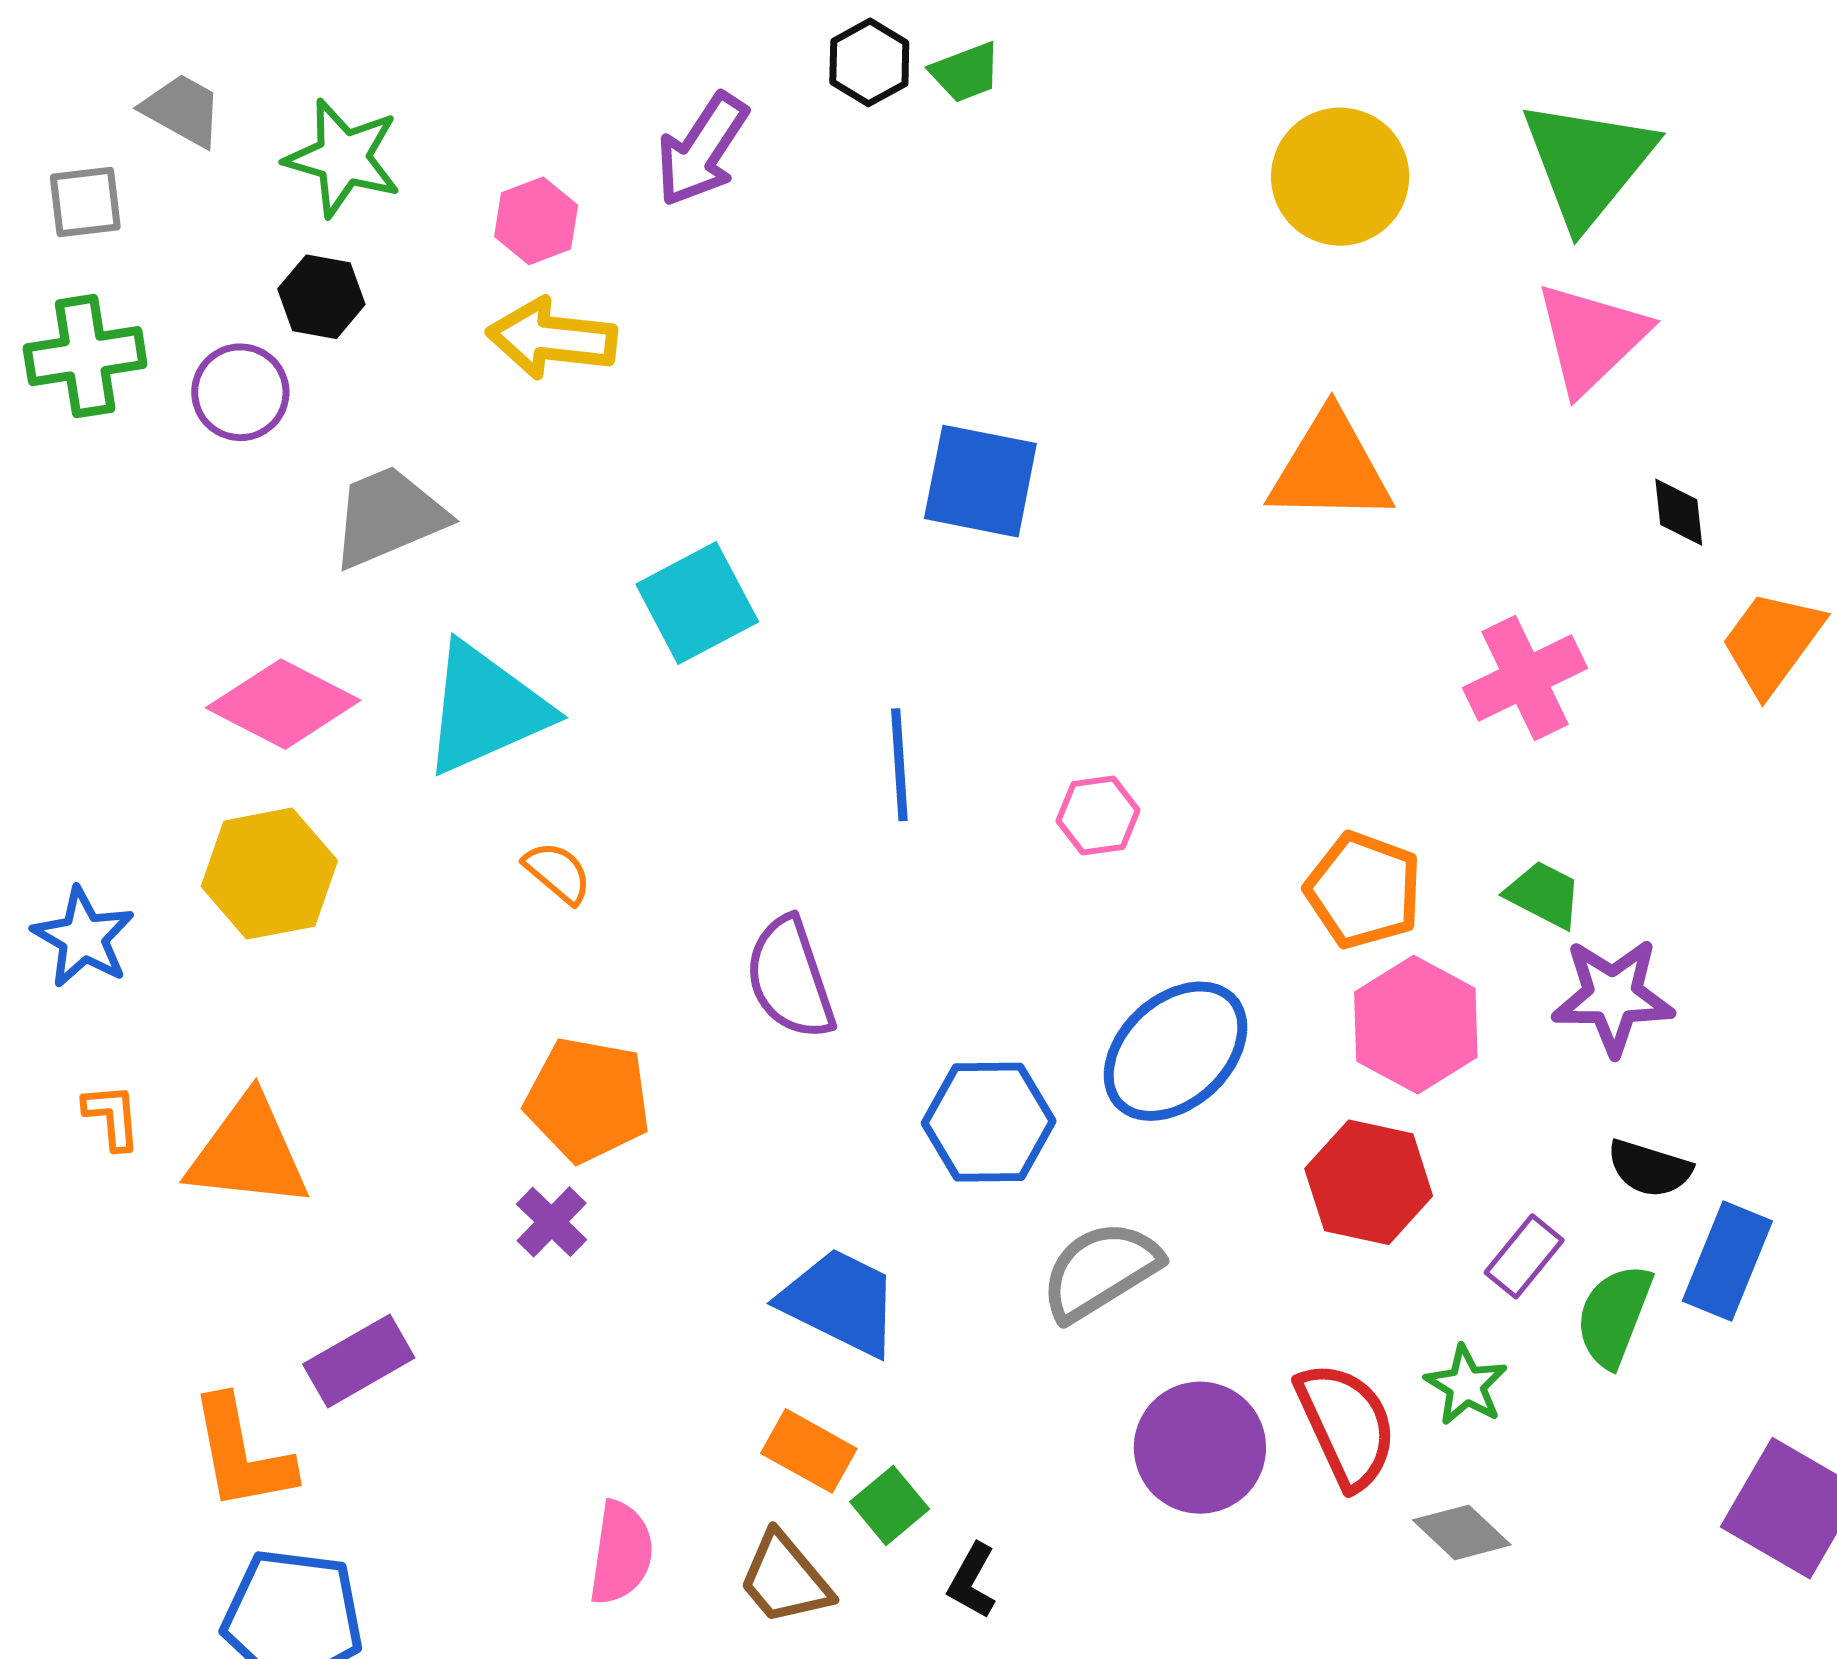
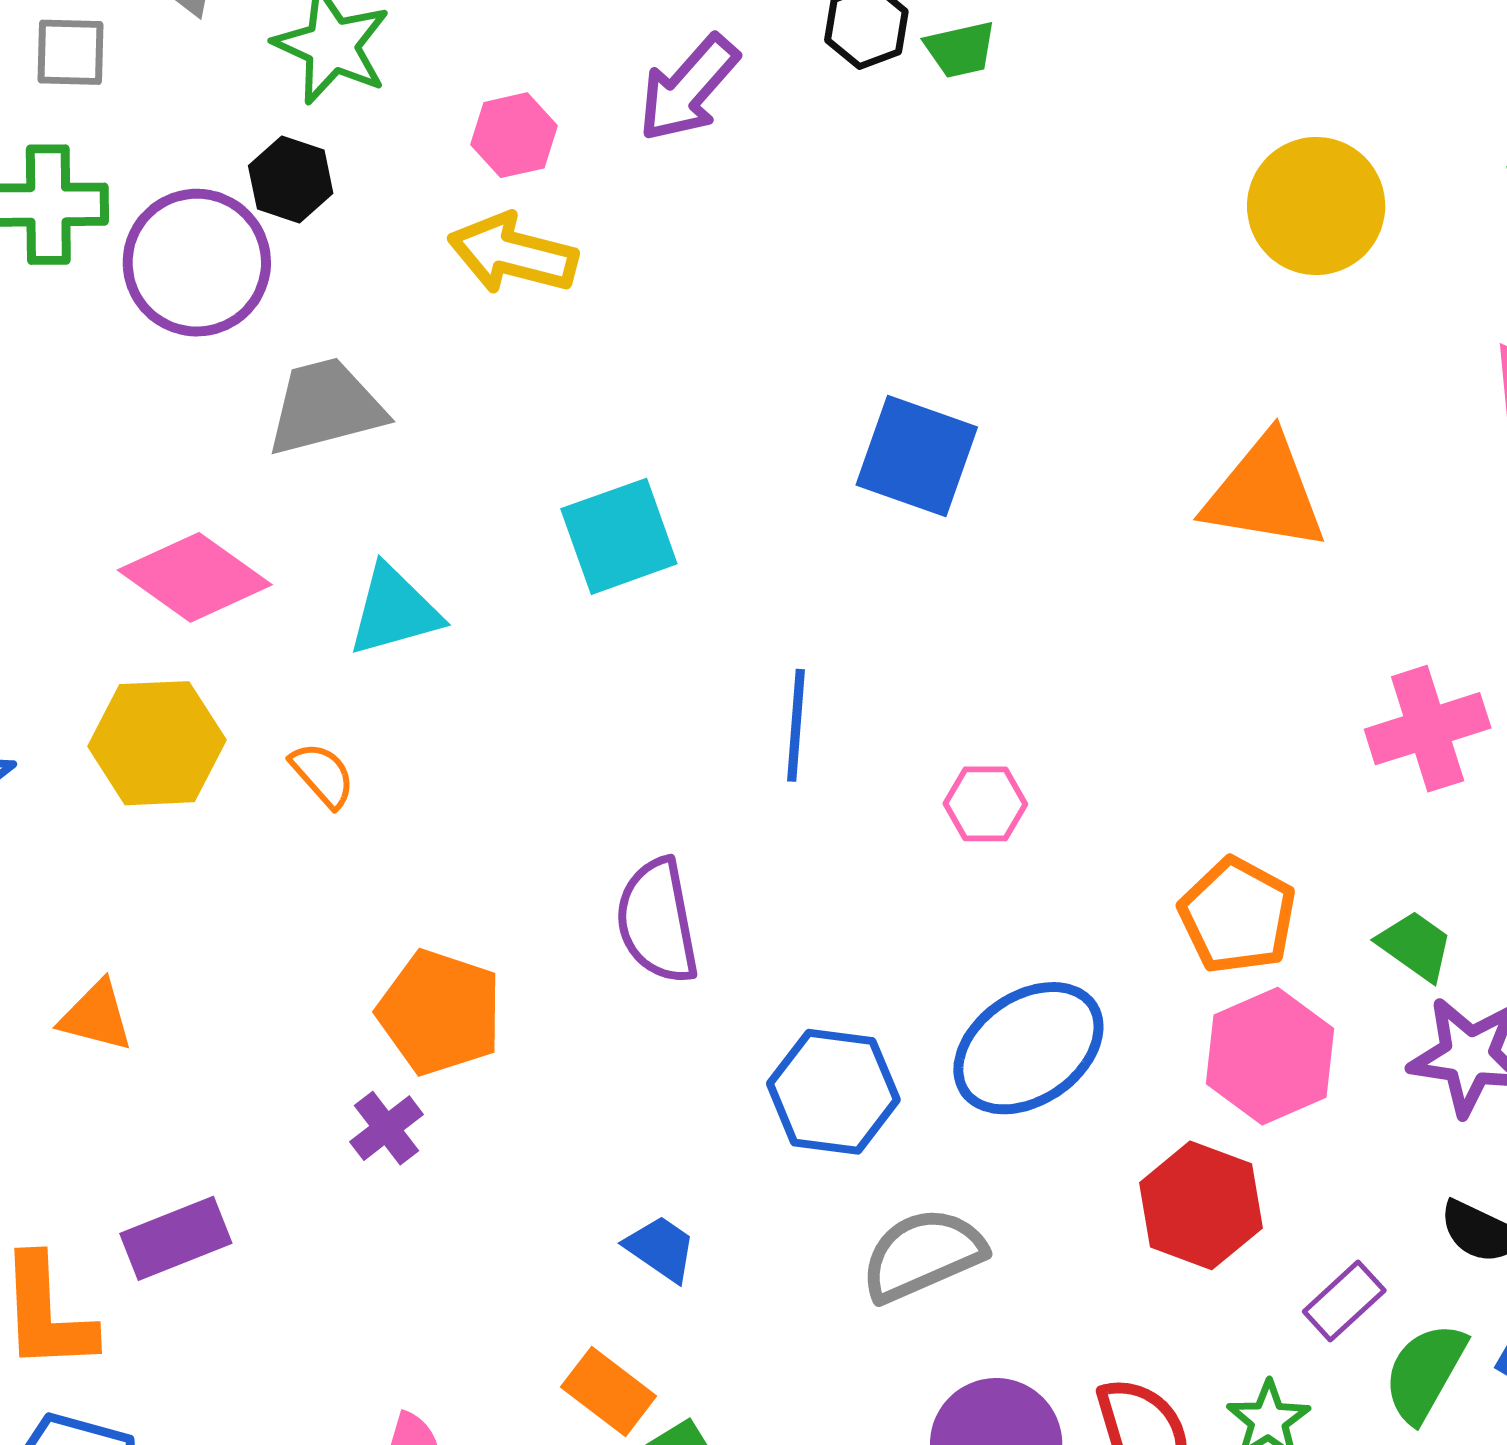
purple circle: (240, 392) -> (197, 263), size x1.5
cyan triangle: (485, 709) -> (394, 611), size x0.7
orange semicircle: (558, 873) -> (323, 775), moved
orange triangle: (248, 1152) -> (96, 1016), size x0.6
blue trapezoid: (840, 1302) -> (661, 1248), size x0.6

